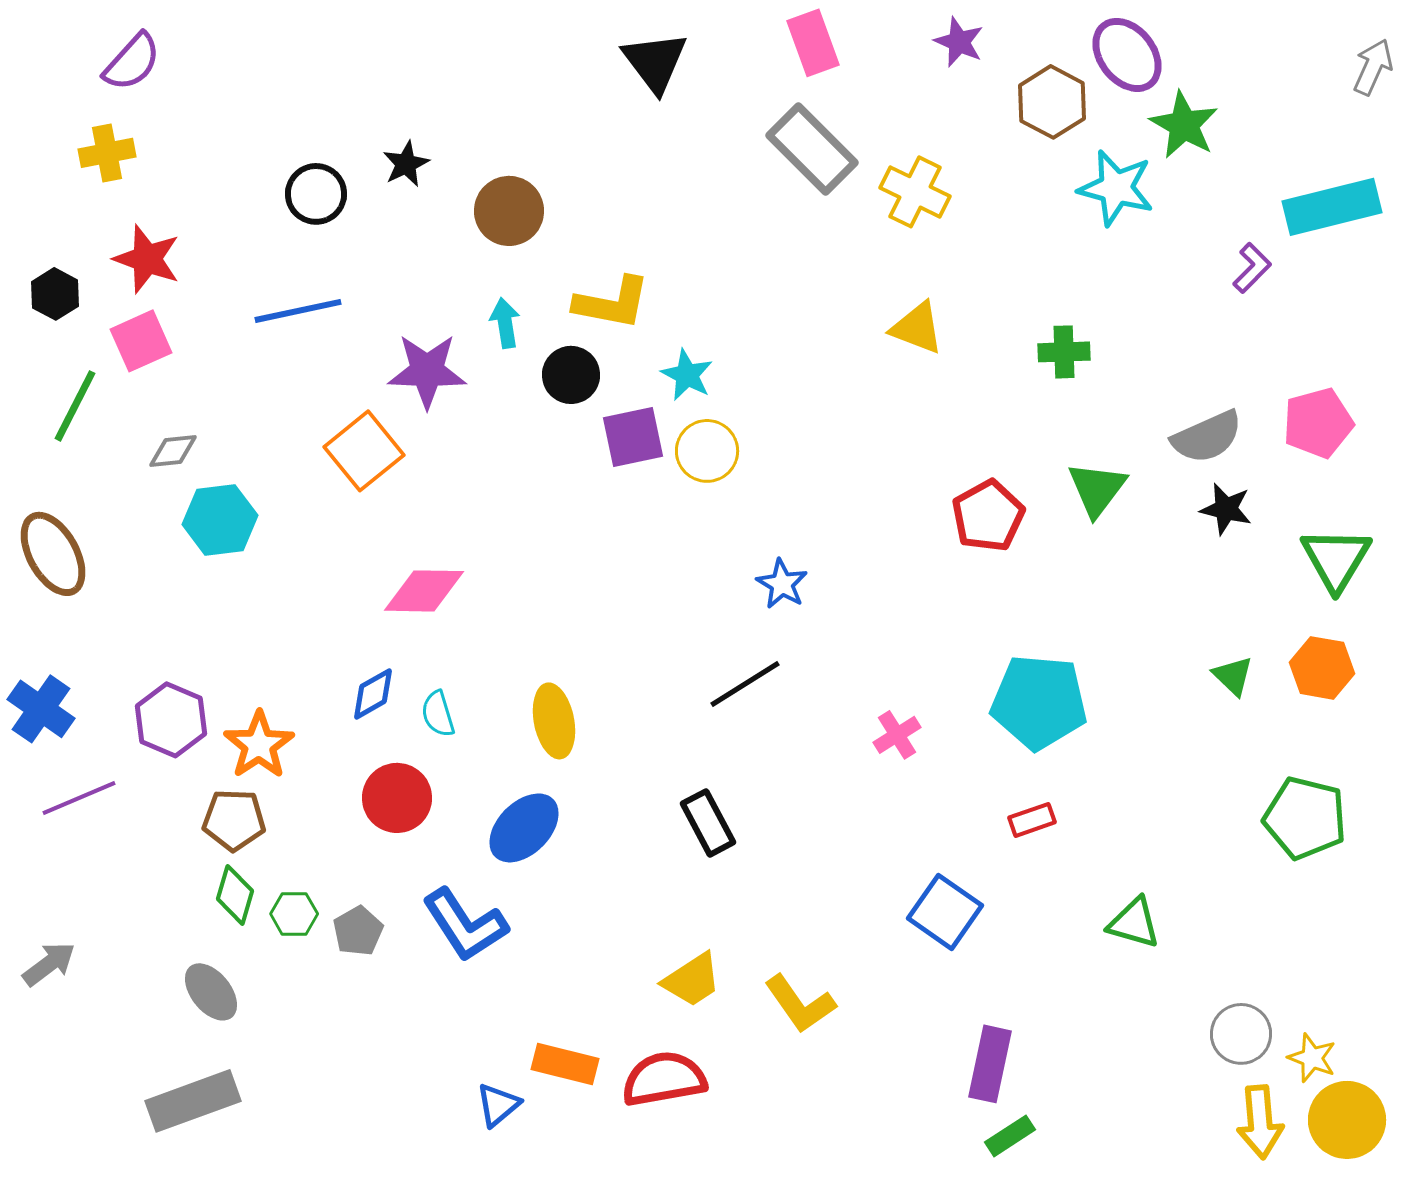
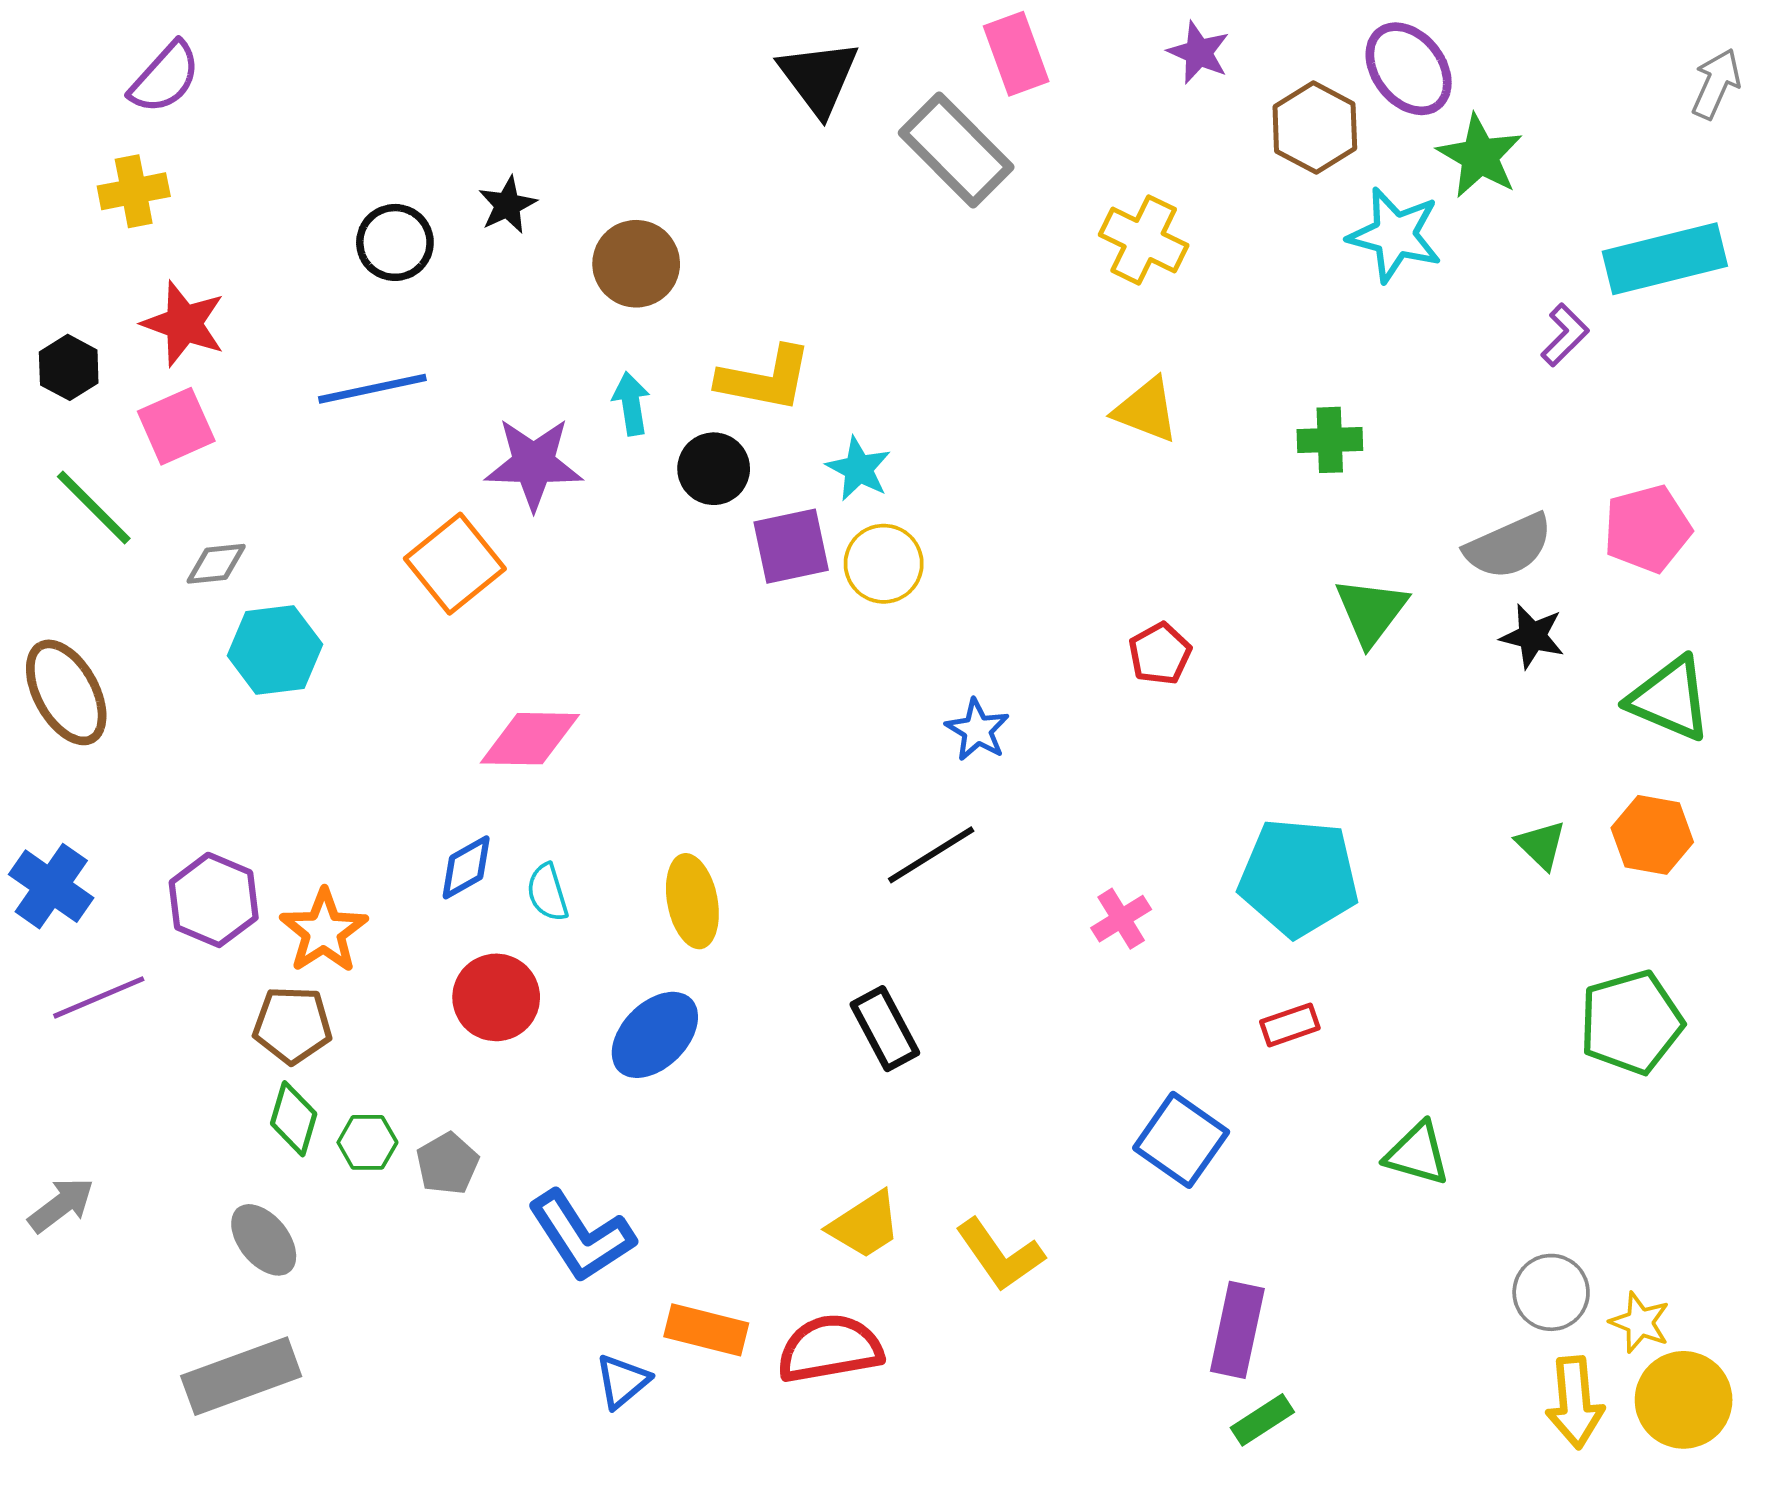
gray rectangle: (812, 149) -> (956, 150), moved
green line: (75, 406) -> (94, 507), turned -72
red pentagon: (988, 516) -> (1160, 654), moved, size x0.7
green triangle: (1336, 559) -> (1670, 699), turned -38
green pentagon: (1305, 818) -> (1631, 1022), turned -30
blue L-shape: (465, 925) -> (581, 1236), moved

